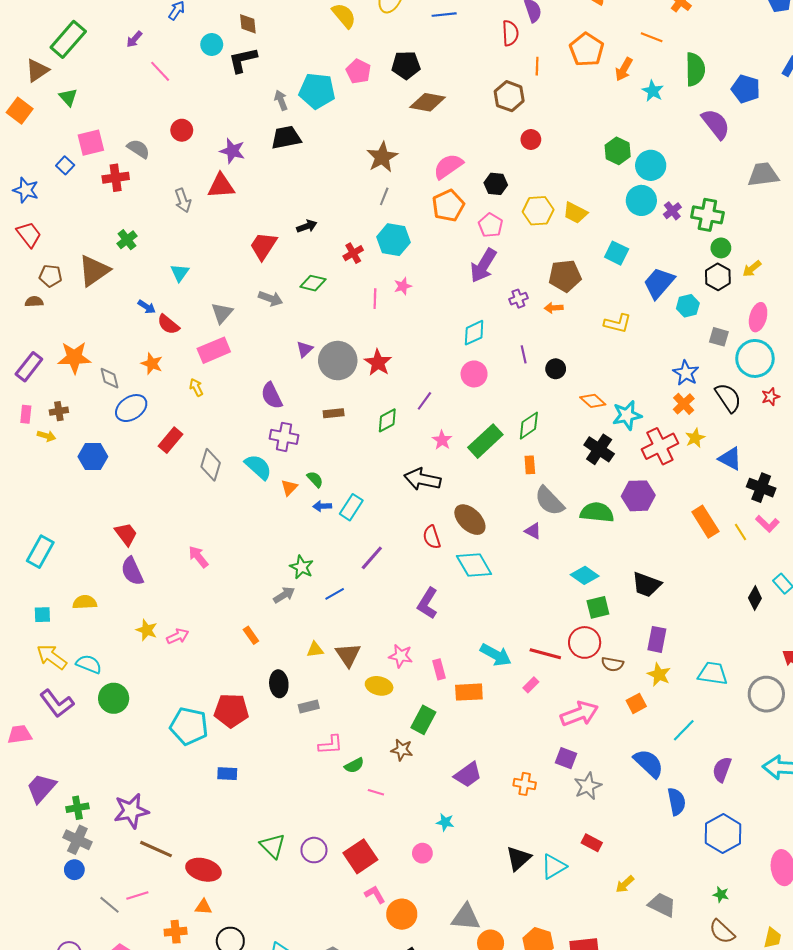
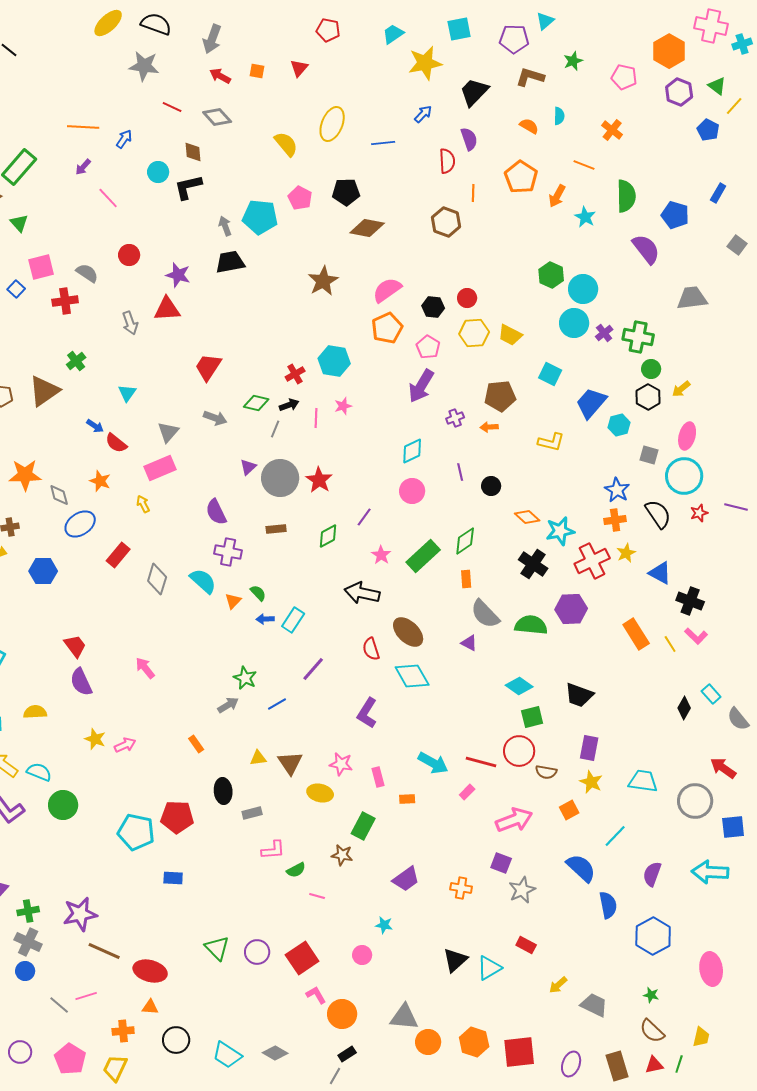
red circle: (531, 140) -> (467, 298), moved
gray line: (384, 196) -> (275, 429), moved
black arrow: (307, 226) -> (289, 405), moved
orange cross: (684, 404) -> (615, 520), turned 35
orange rectangle: (469, 692) -> (407, 799), size x0.6

